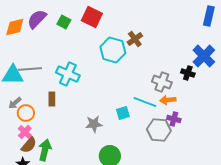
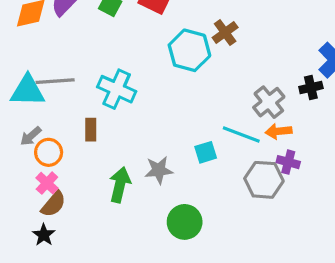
black cross: (188, 73) -> (311, 88), turned -32
gray cross: (162, 82) -> (269, 102), turned 30
green arrow: (45, 150) -> (120, 185), moved

